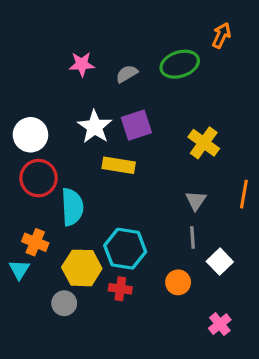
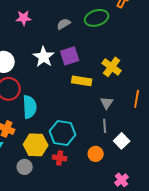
pink star: (82, 64) -> (24, 18), moved
yellow rectangle: (119, 165) -> (82, 81), moved

